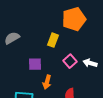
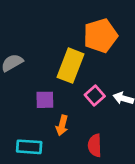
yellow rectangle: (53, 40) -> (71, 66), size x1.6

